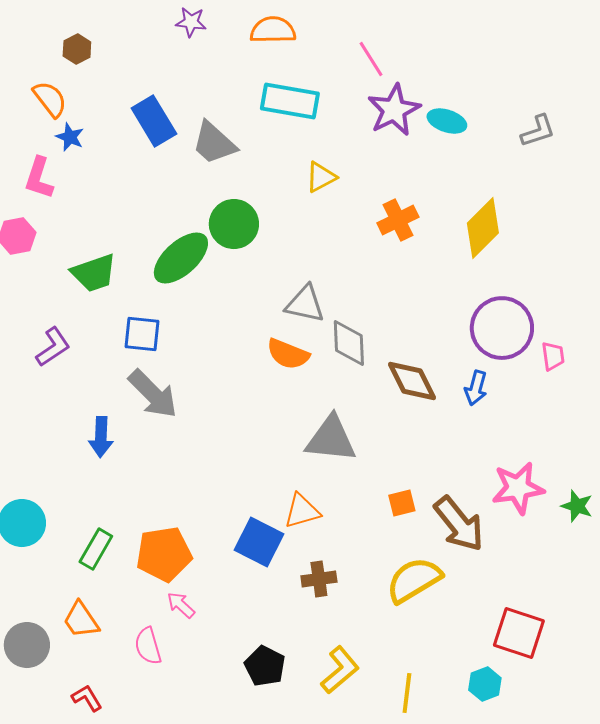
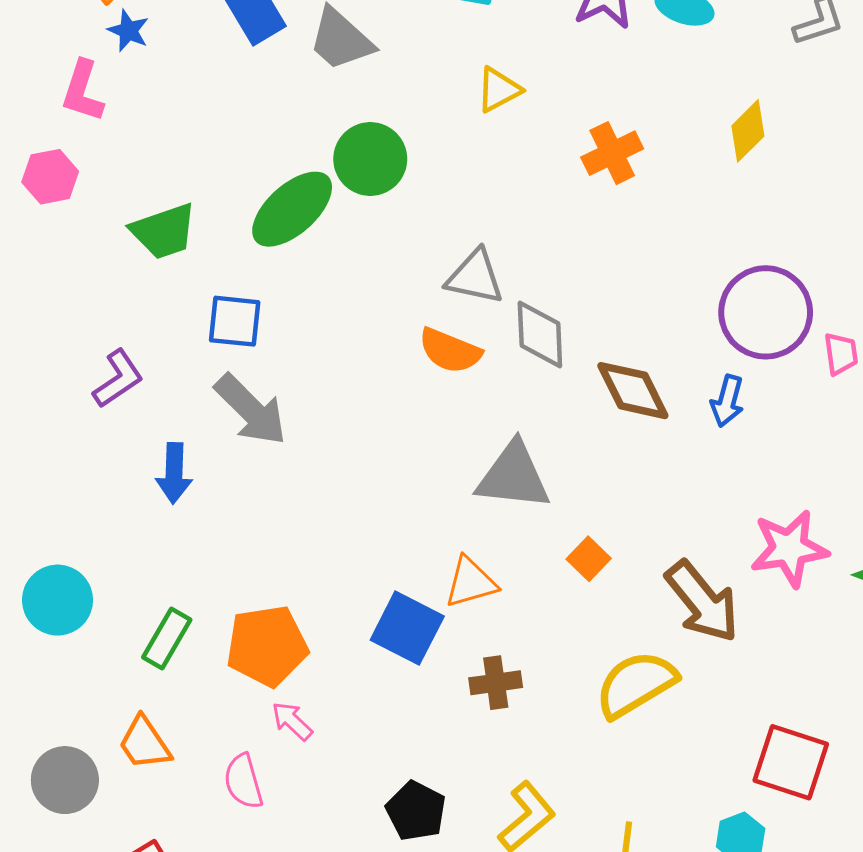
yellow diamond: (483, 228) -> (748, 131), moved, size x0.7
purple L-shape: (53, 347) -> (118, 379), moved
orange square: (402, 503) -> (589, 559), moved, turned -32

